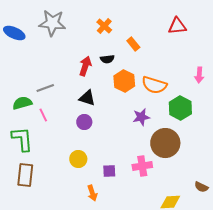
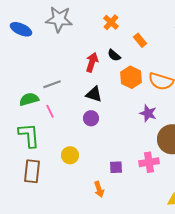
black semicircle: (107, 59) -> (114, 55), turned 48
purple star: (141, 117) -> (148, 113), turned 30
yellow circle: (78, 159) -> (70, 155), moved

